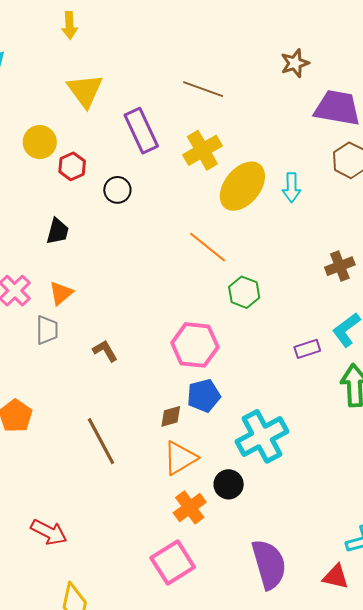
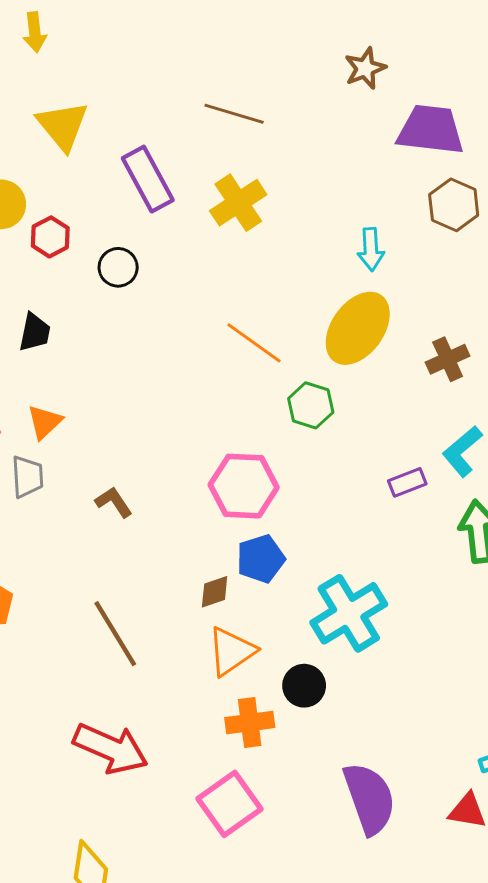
yellow ellipse: (242, 186) -> (358, 328), moved
orange cross: (190, 507) -> (250, 723), turned 32
red arrow: (49, 532) -> (111, 748), moved, size x1.4

